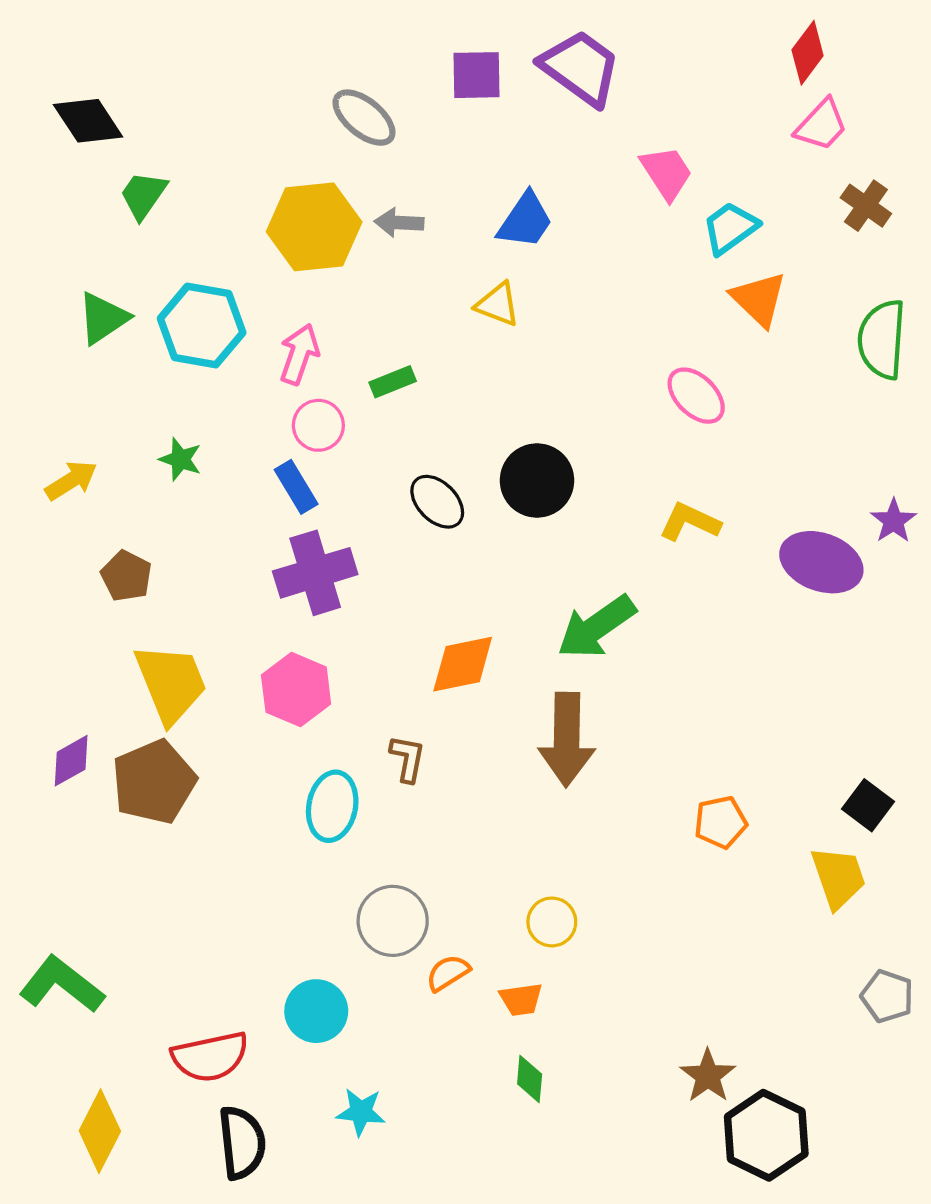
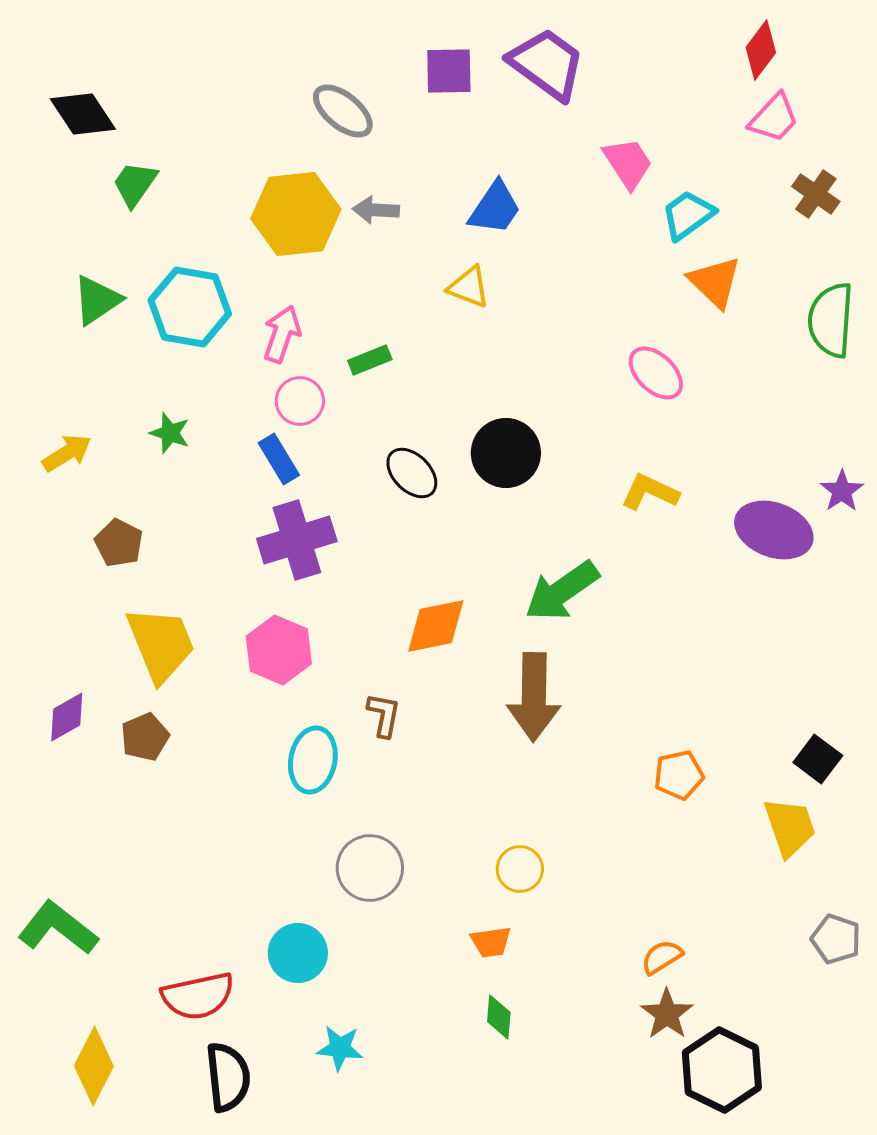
brown pentagon: (154, 782) -> (145, 737), size x0.6
orange semicircle: (448, 973) -> (662, 957), moved

